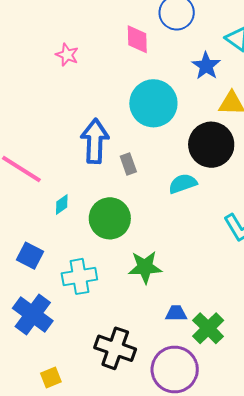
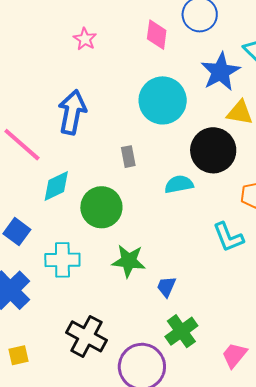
blue star: (206, 66) -> (221, 72), size x1.4
blue arrow: (95, 141) -> (72, 112), moved
cyan diamond: (62, 204) -> (56, 186), size x1.6
blue trapezoid: (176, 313) -> (166, 287), moved, turned -75

